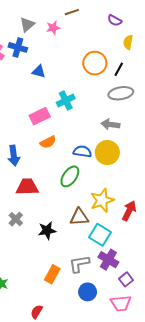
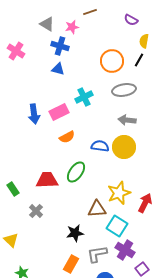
gray triangle: (27, 25) -> (47, 24), turned -49
blue cross: (18, 47) -> (60, 46), moved
black line: (119, 69) -> (139, 60), moved
gray ellipse: (121, 93) -> (124, 90), moved
blue arrow: (14, 156) -> (34, 114), moved
green ellipse: (70, 176) -> (76, 172), moved
black star: (47, 231) -> (75, 233), moved

